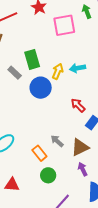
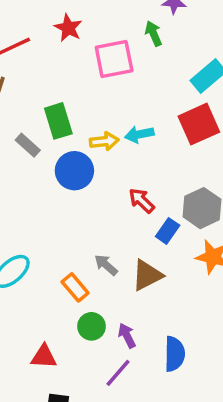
yellow arrow: (58, 71) -> (104, 141), turned 63
purple arrow: (83, 169) -> (127, 336), moved
red triangle: (12, 185) -> (44, 357), moved

